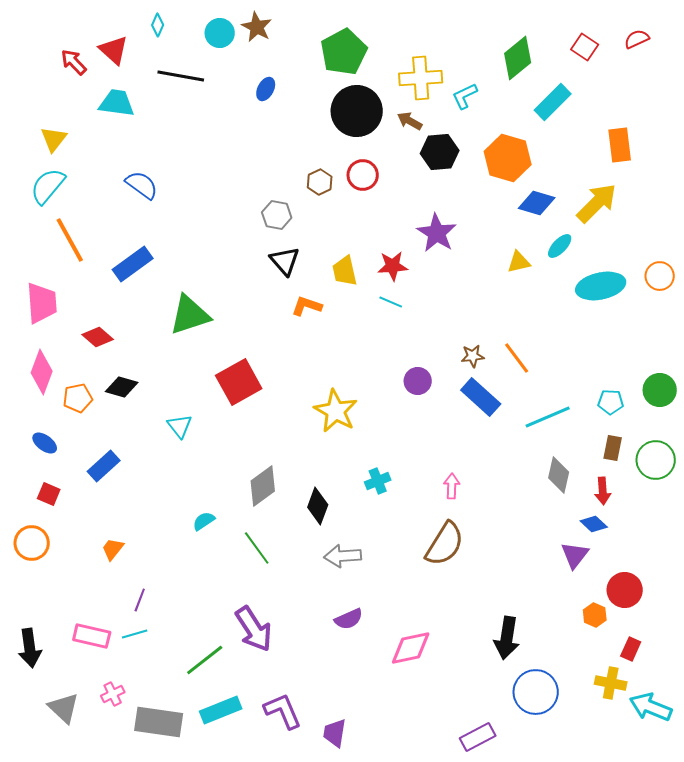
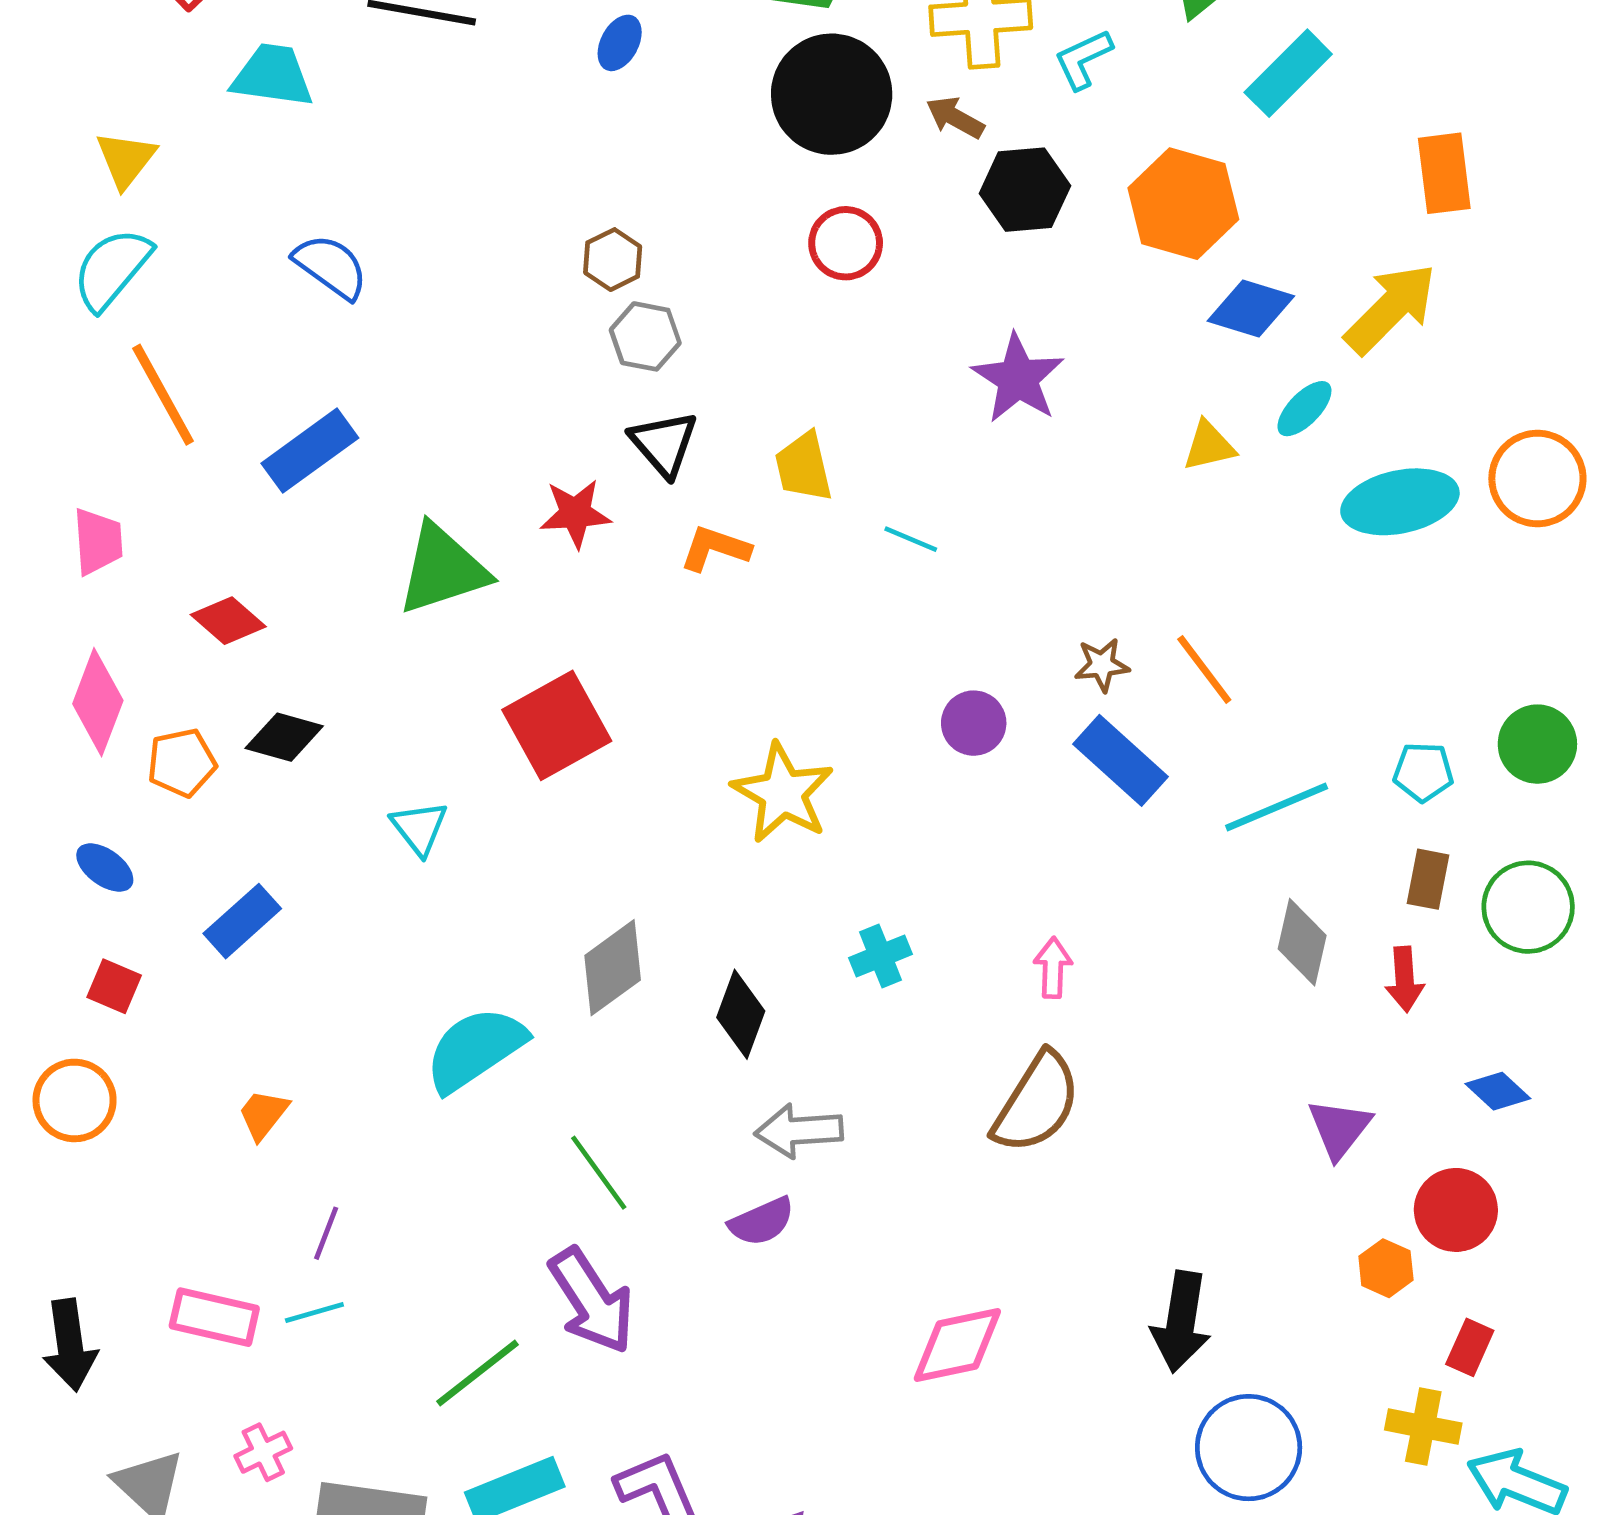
brown hexagon: (320, 182) -> (613, 260), moved
red star: (393, 266) -> (575, 513), moved
orange circle: (660, 276) -> (1537, 479), size x1.4
pink trapezoid: (42, 303) -> (98, 541), size x0.7
cyan semicircle: (204, 521) -> (475, 1049), size x2.0
blue diamond: (594, 524) -> (1498, 1091), moved
green line: (257, 548) -> (599, 1173), moved
purple semicircle: (349, 619) -> (762, 1222), moved

